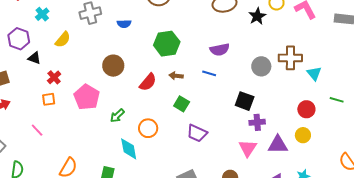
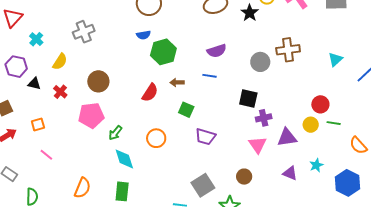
blue semicircle: (124, 24) -> (143, 35), moved
brown circle: (113, 66) -> (98, 81), moved
cyan triangle: (314, 73) -> (335, 59), moved, turned 35
red cross: (54, 77) -> (60, 92), moved
pink pentagon: (87, 97) -> (91, 115), turned -30
orange square: (49, 99) -> (38, 125), moved
green line: (337, 100) -> (334, 123), moved
red circle: (306, 109) -> (320, 104), moved
green arrow: (117, 116) -> (115, 133), moved
cyan diamond: (129, 149) -> (124, 159), moved

